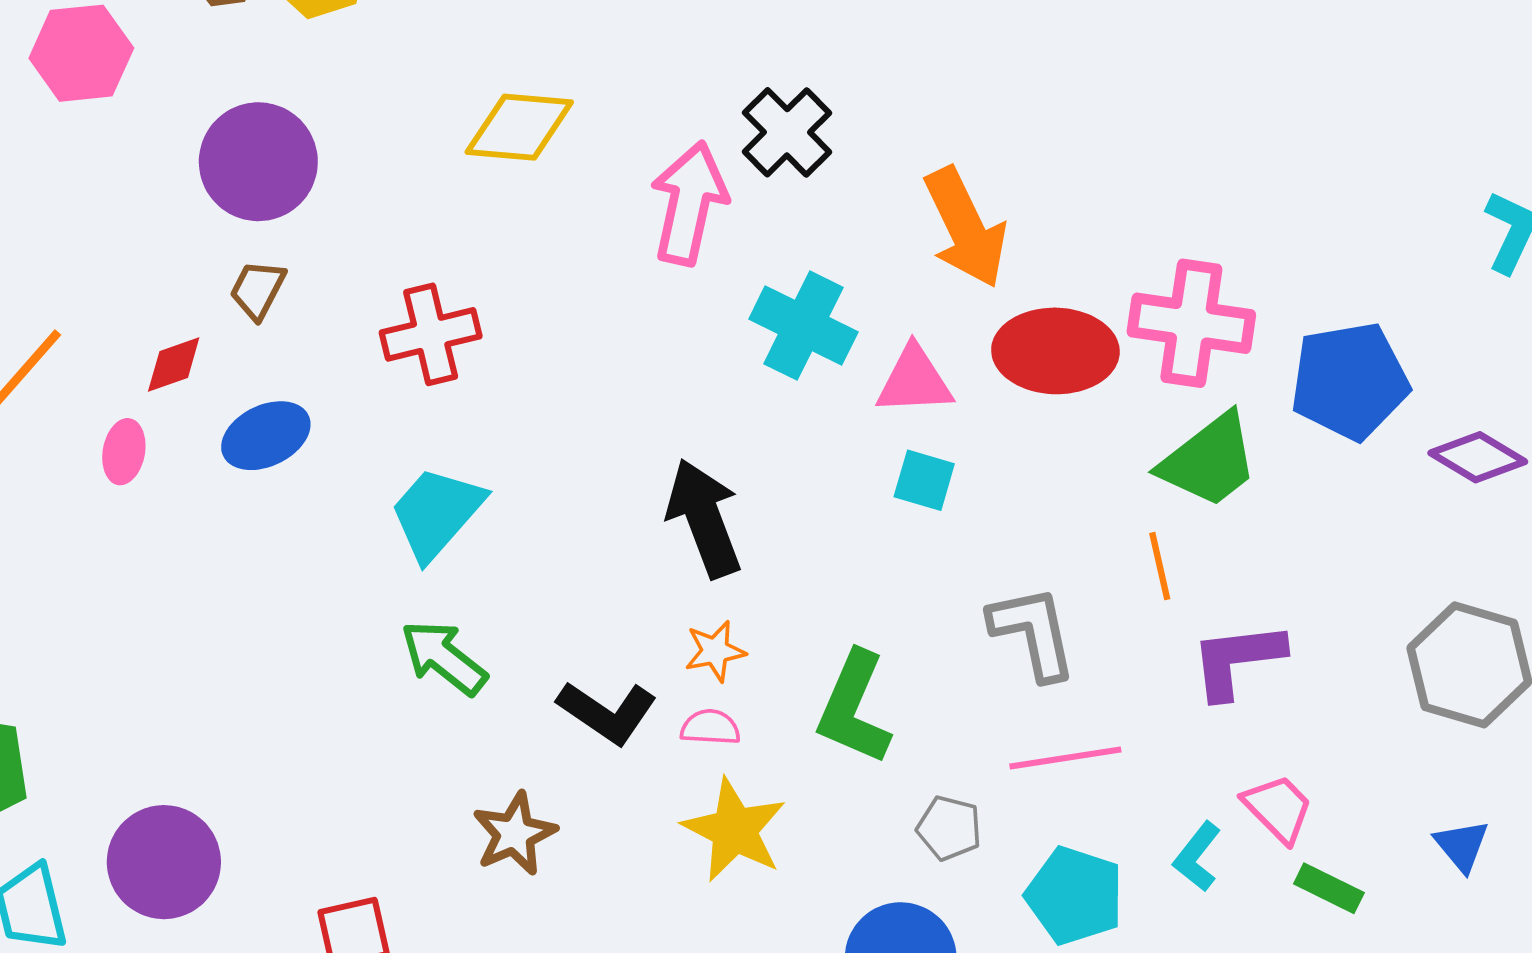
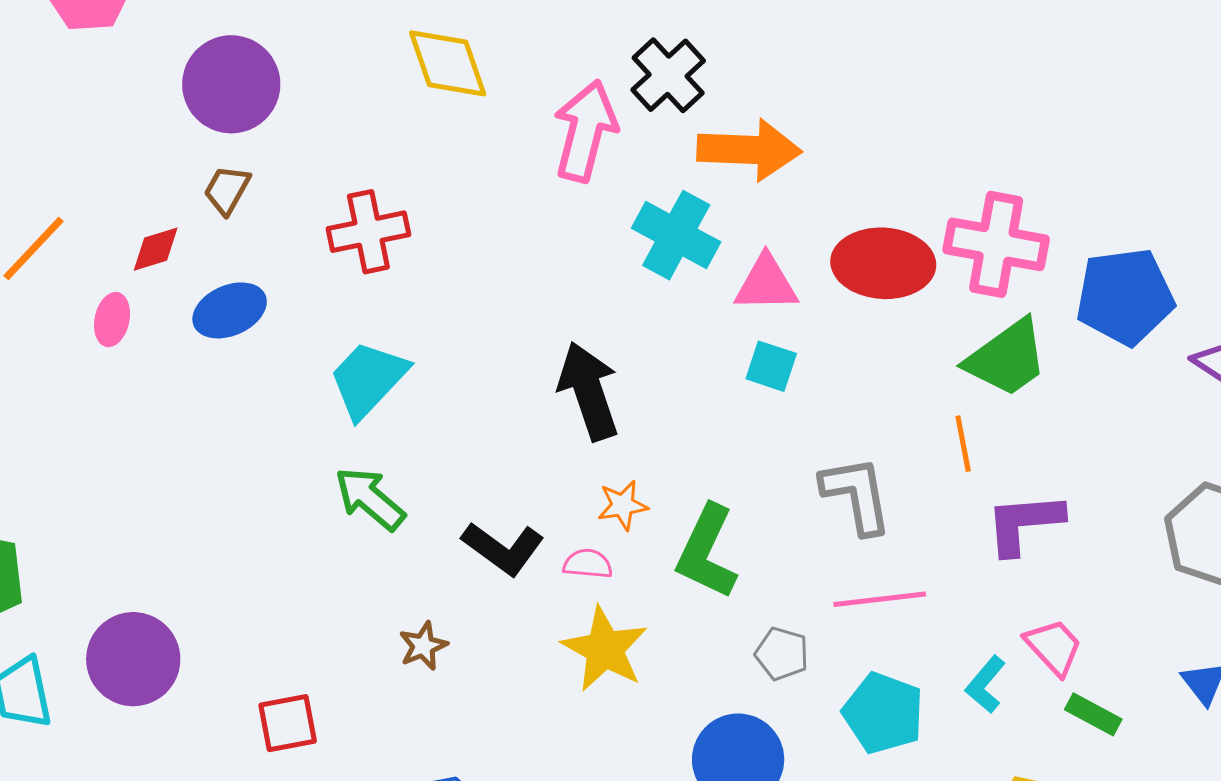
yellow diamond: (519, 127) -> (448, 63), turned 64
orange arrow: (965, 228) -> (749, 150), moved, turned -64
orange star: (715, 651) -> (623, 505), moved
brown star: (514, 834) -> (423, 646), size x0.7

